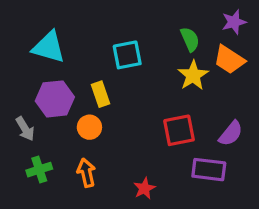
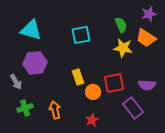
yellow star: (193, 75) -> (123, 48), turned -30
yellow rectangle: (100, 94) -> (78, 77), moved
orange circle: (89, 127) -> (93, 92), moved
purple semicircle: (231, 133) -> (147, 85), turned 54
purple rectangle: (209, 170) -> (133, 108), turned 45

